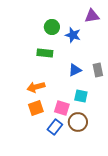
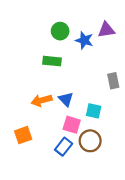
purple triangle: (92, 16) -> (106, 30), moved
blue triangle: (75, 70) -> (66, 99), moved, turned -48
orange square: (36, 108) -> (23, 135), moved

